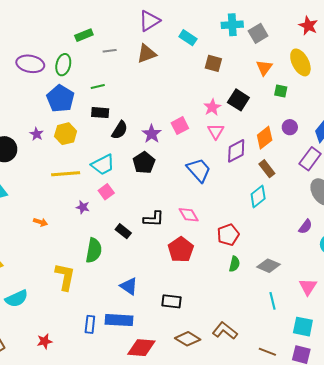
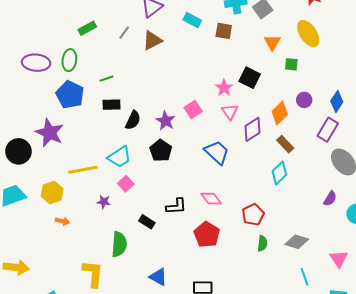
gray line: (110, 51) -> (124, 32), moved, turned -40
brown square: (213, 63) -> (224, 31), moved
purple star: (37, 134) -> (50, 133), size x2.0
yellow hexagon: (66, 134) -> (52, 192), moved

